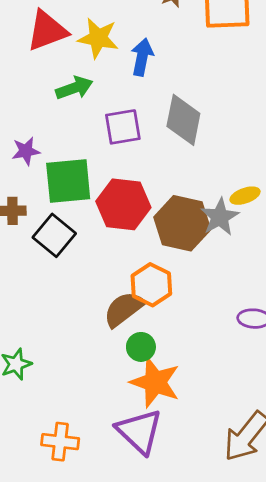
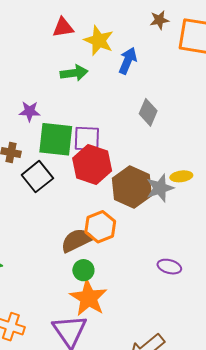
red triangle: (47, 31) -> (63, 27), size x0.7
gray diamond: (183, 120) -> (148, 112), size x0.7
purple square: (123, 127) -> (87, 139), moved

